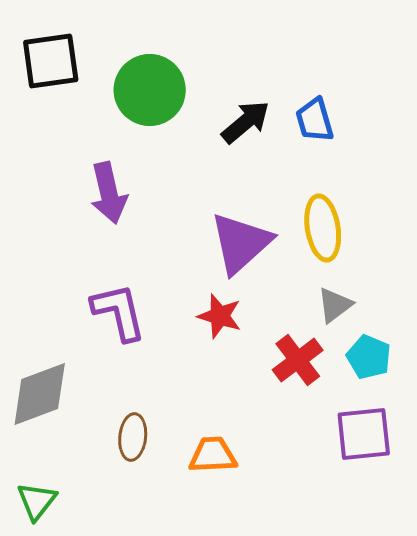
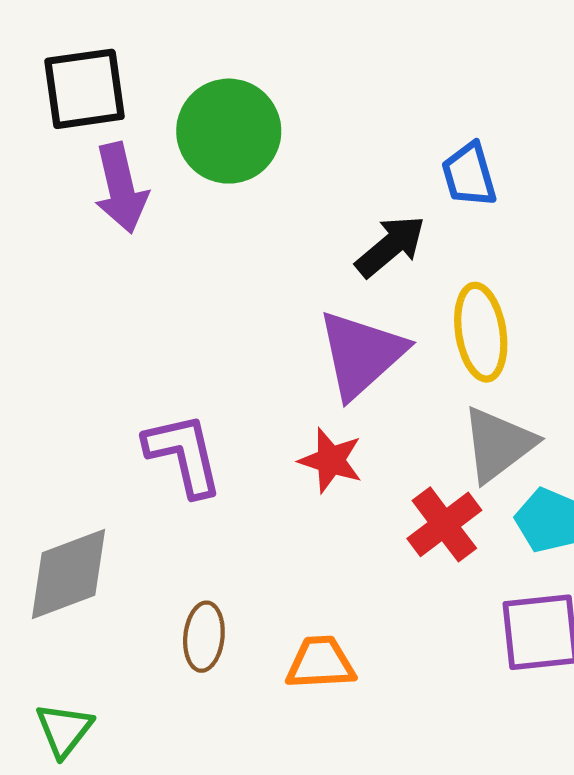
black arrow: (246, 122) -> (390, 246), moved
purple arrow: (109, 193) -> (121, 188), moved
gray triangle: (335, 305) -> (498, 444), size x1.5

